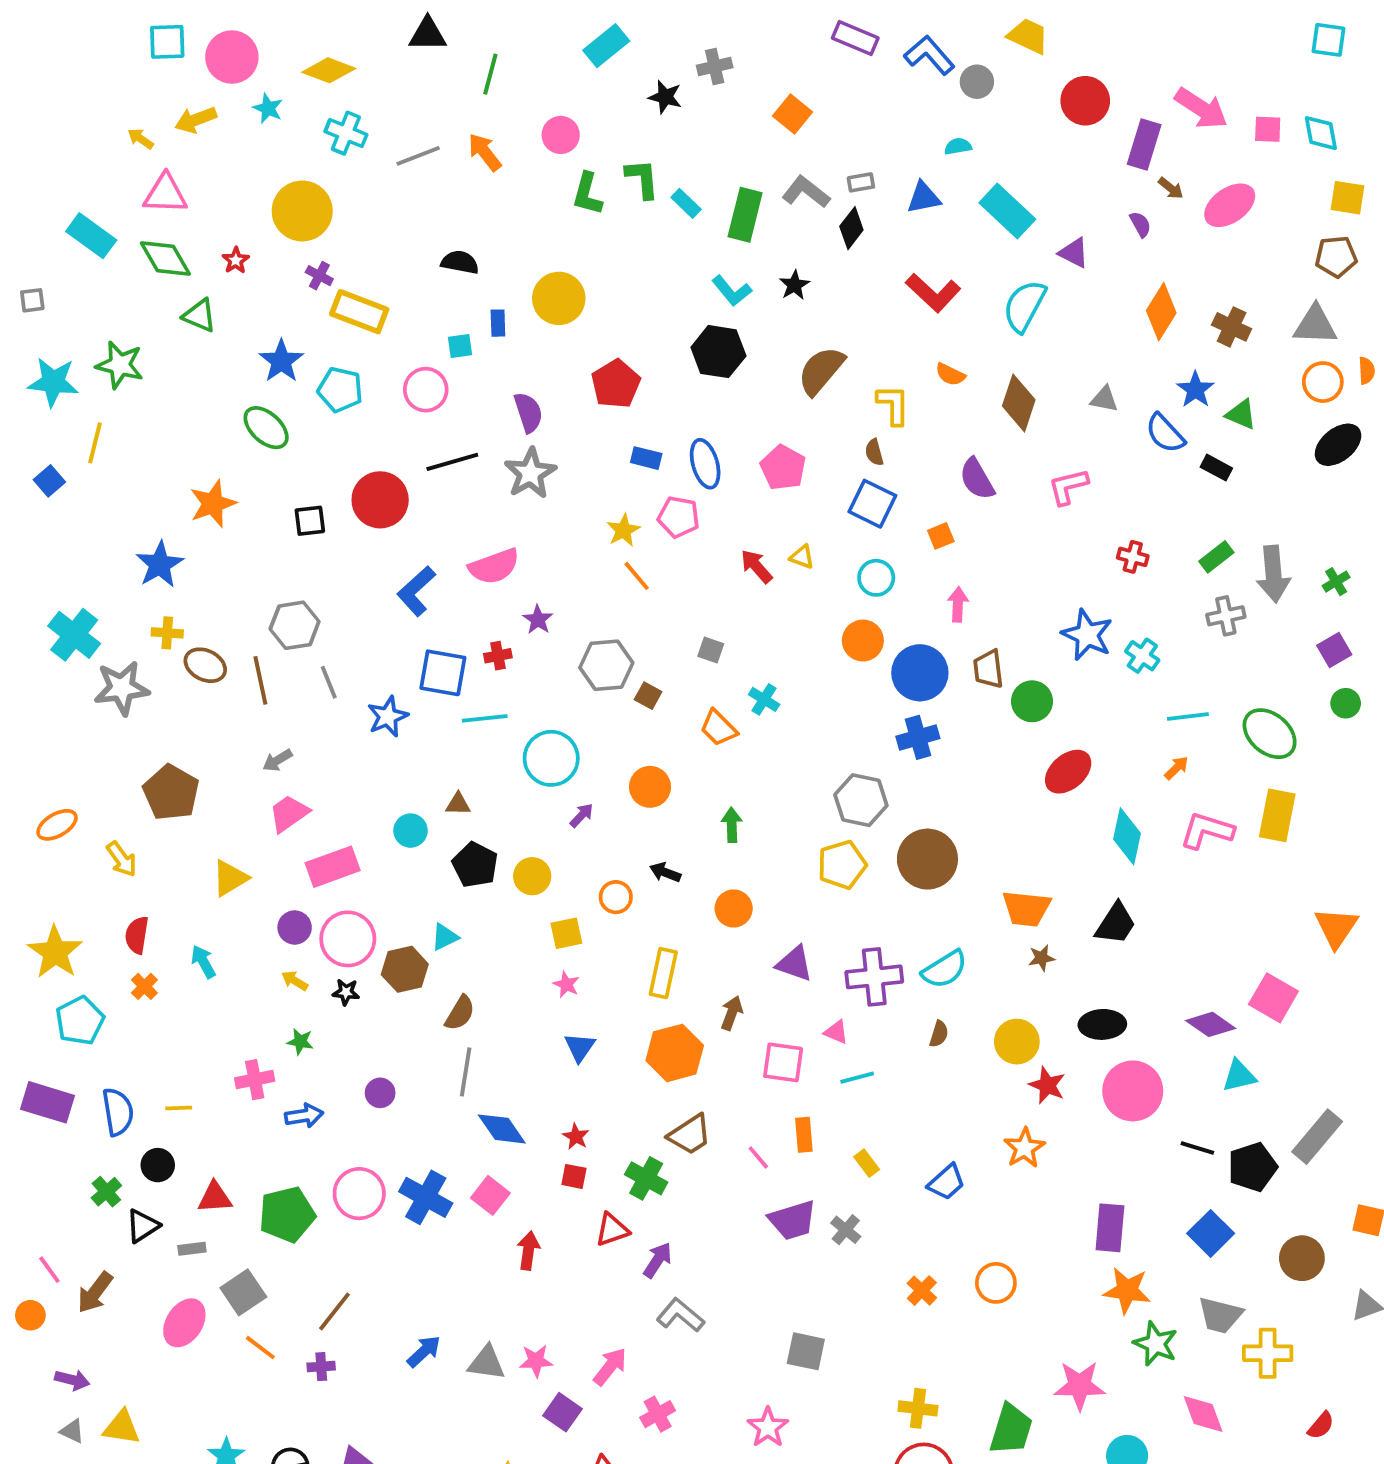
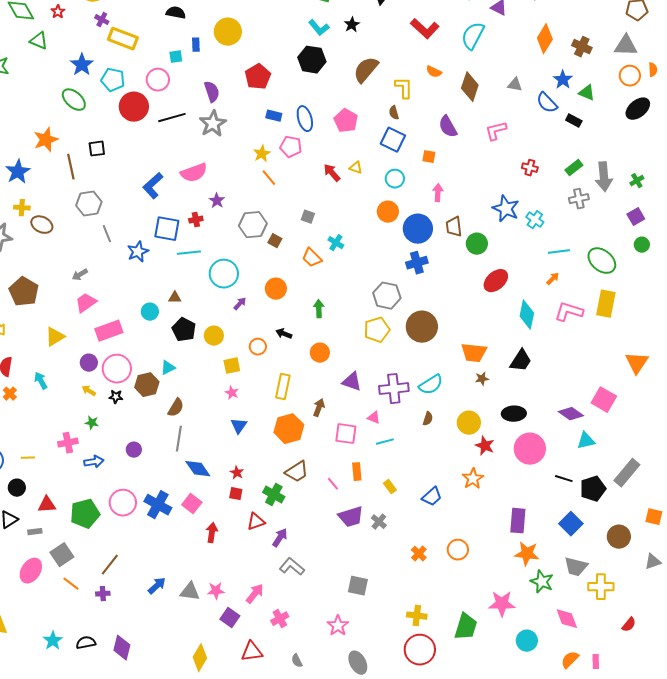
red circle: (380, 500) -> (134, 107), moved
orange square: (941, 536) -> (429, 157), turned 32
brown line: (260, 680) -> (71, 167), moved

